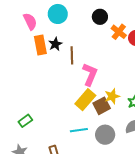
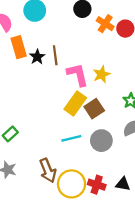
black star: (55, 44) -> (37, 57), moved
pink L-shape: (90, 74) -> (78, 75), turned -30
yellow star: (112, 96) -> (102, 74), moved

